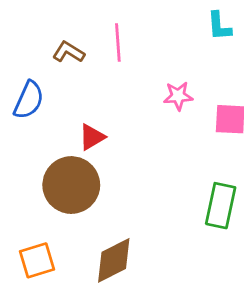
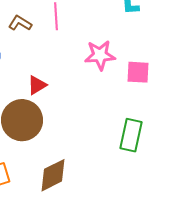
pink star: (178, 96) -> (100, 55), size x1.4

